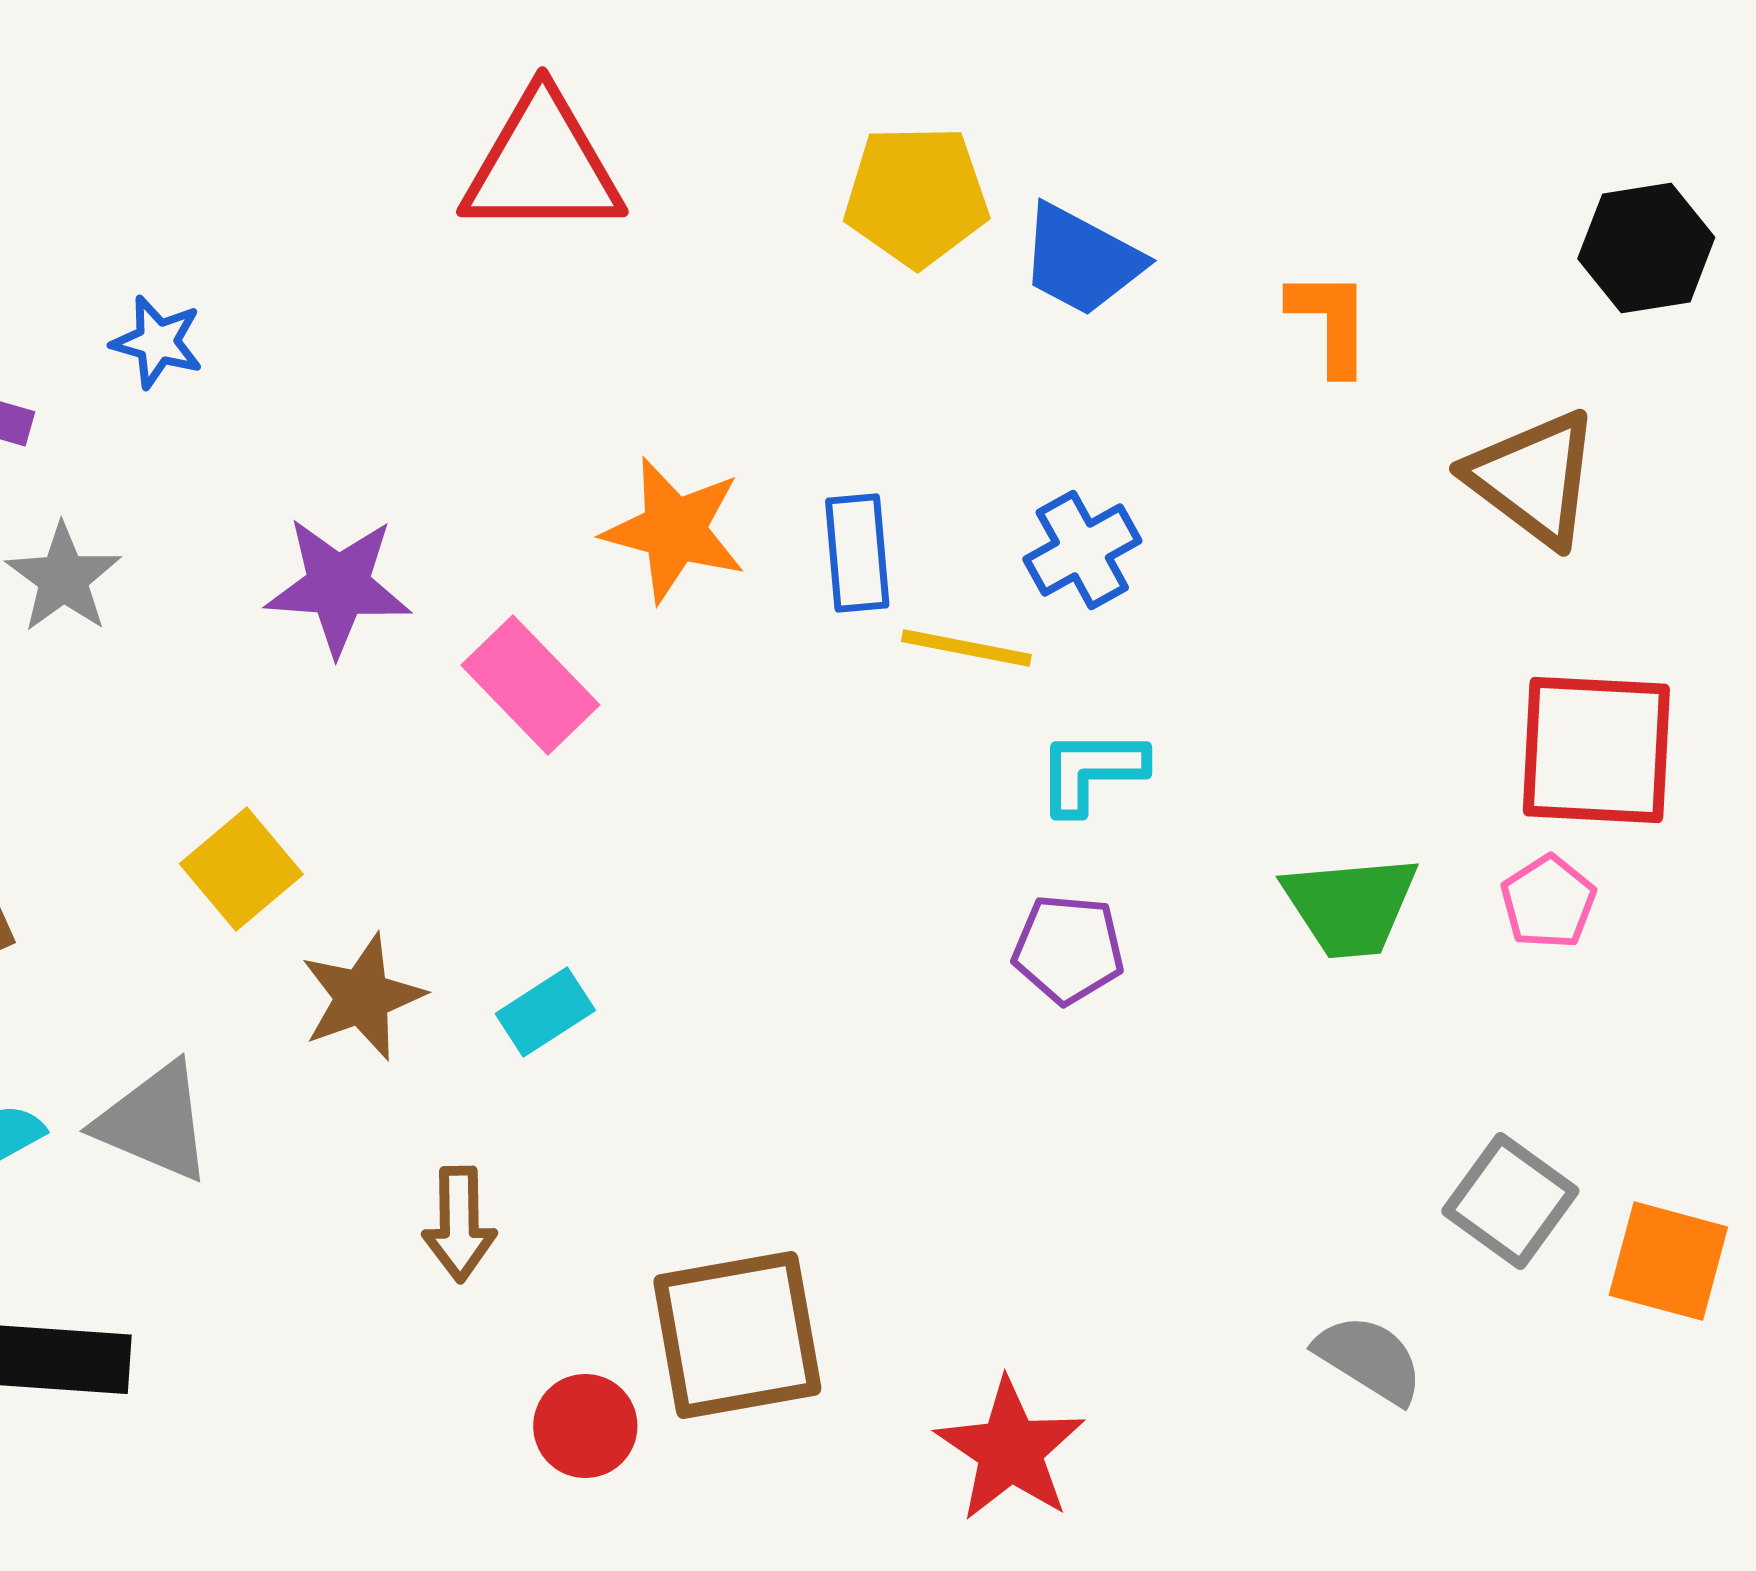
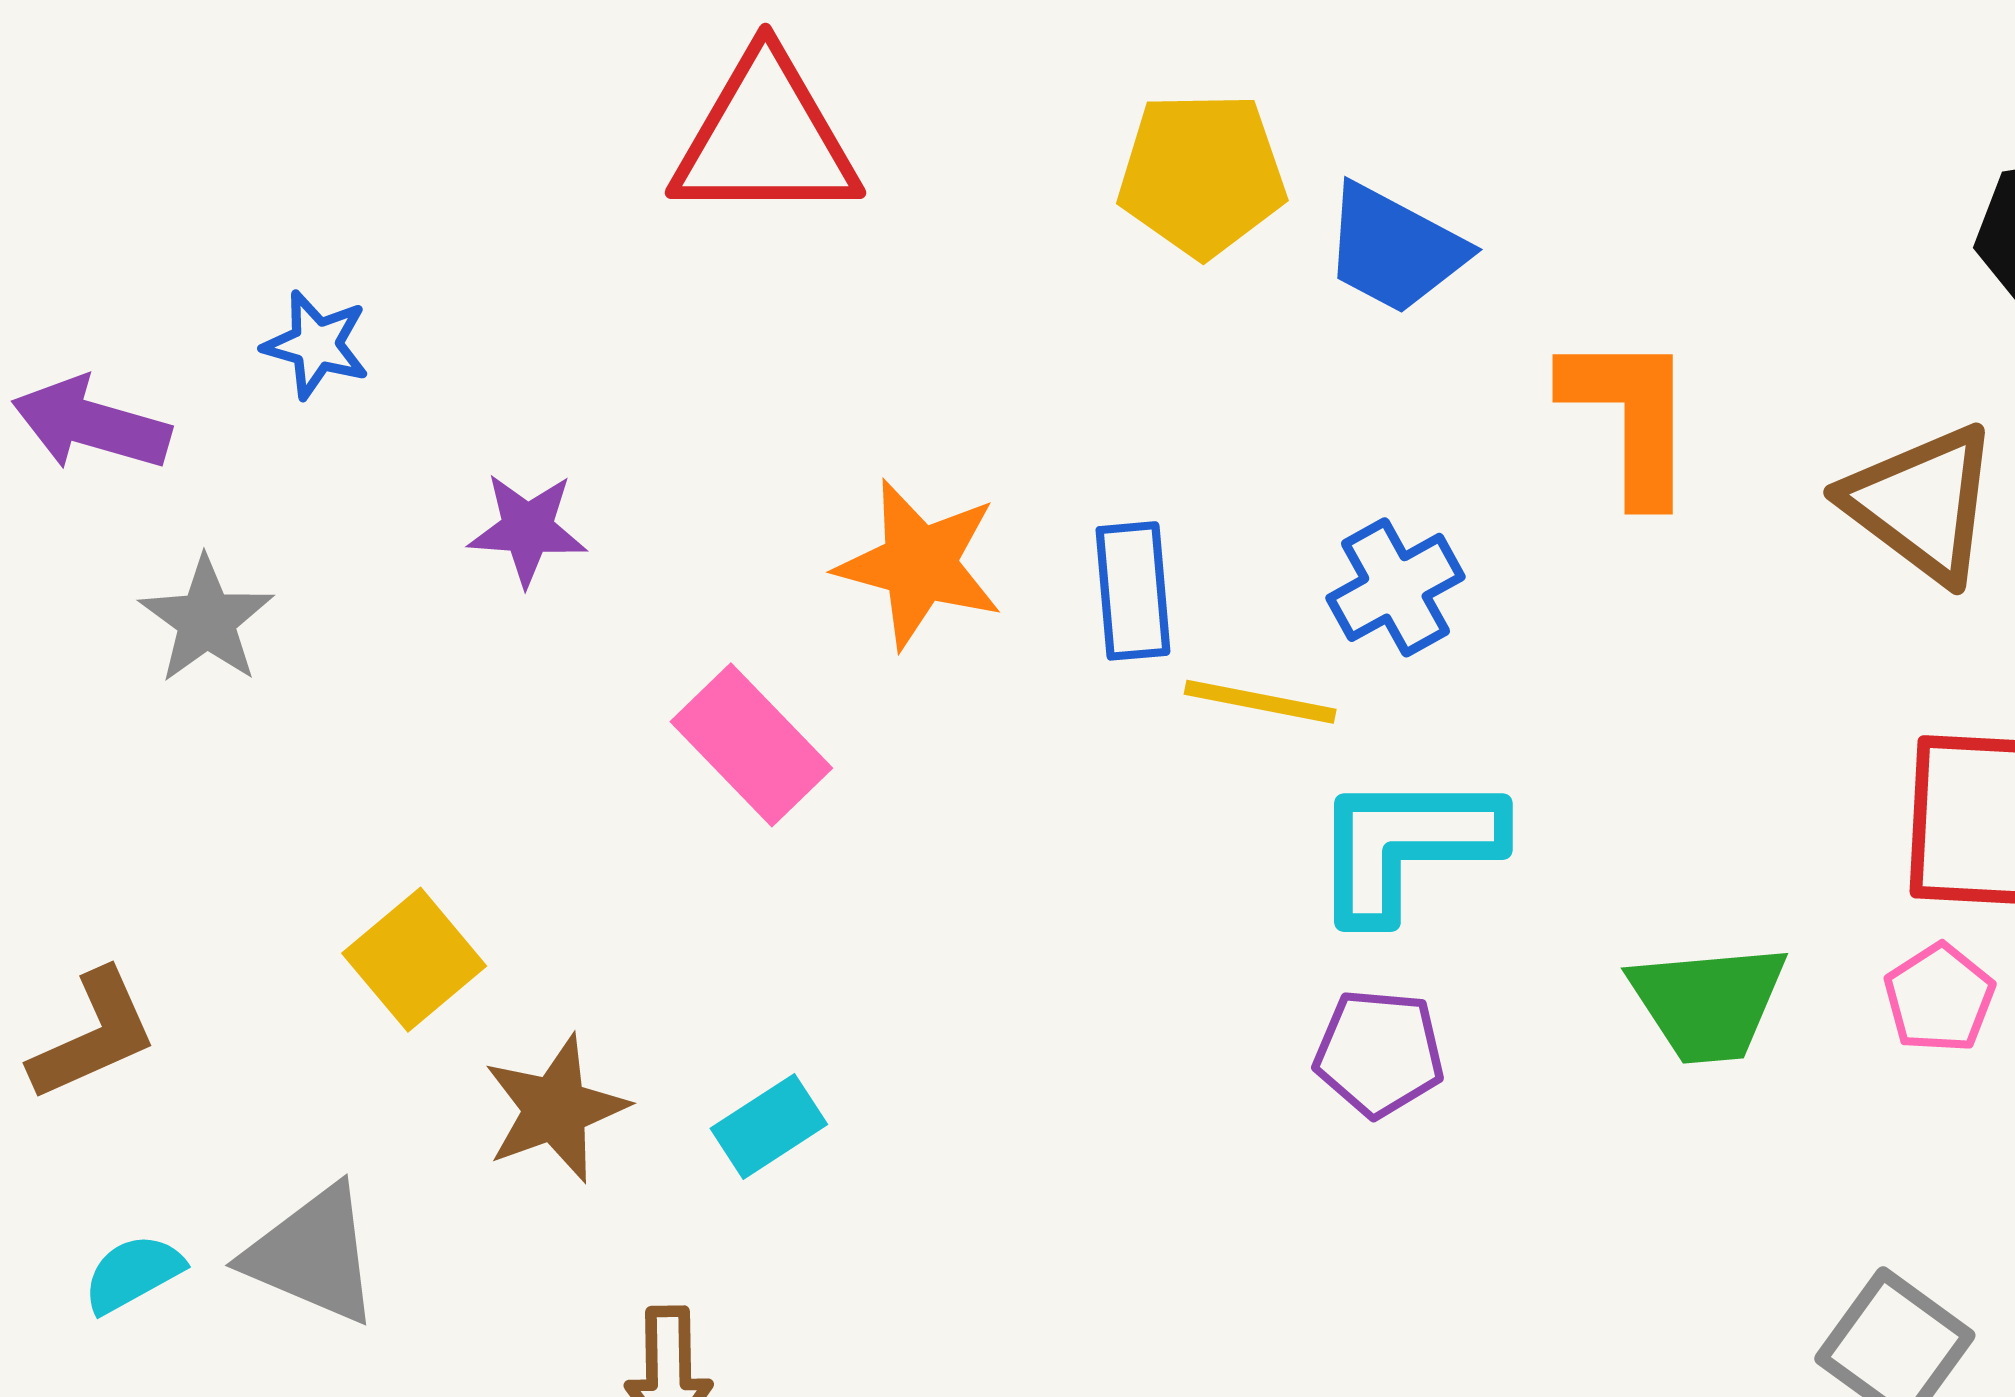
orange L-shape: (1330, 322) -> (1630, 417), moved, size x1.4
purple star: (338, 586) -> (527, 529), moved, size x0.7
cyan L-shape: (1091, 771) -> (1406, 845), size x1.5

